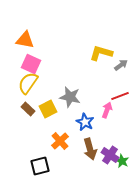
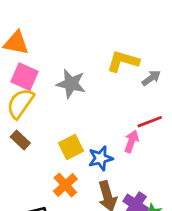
gray star: (70, 97) -> (71, 84), moved
yellow square: (48, 109) -> (71, 147), moved
blue star: (85, 122) -> (101, 158), turned 30

